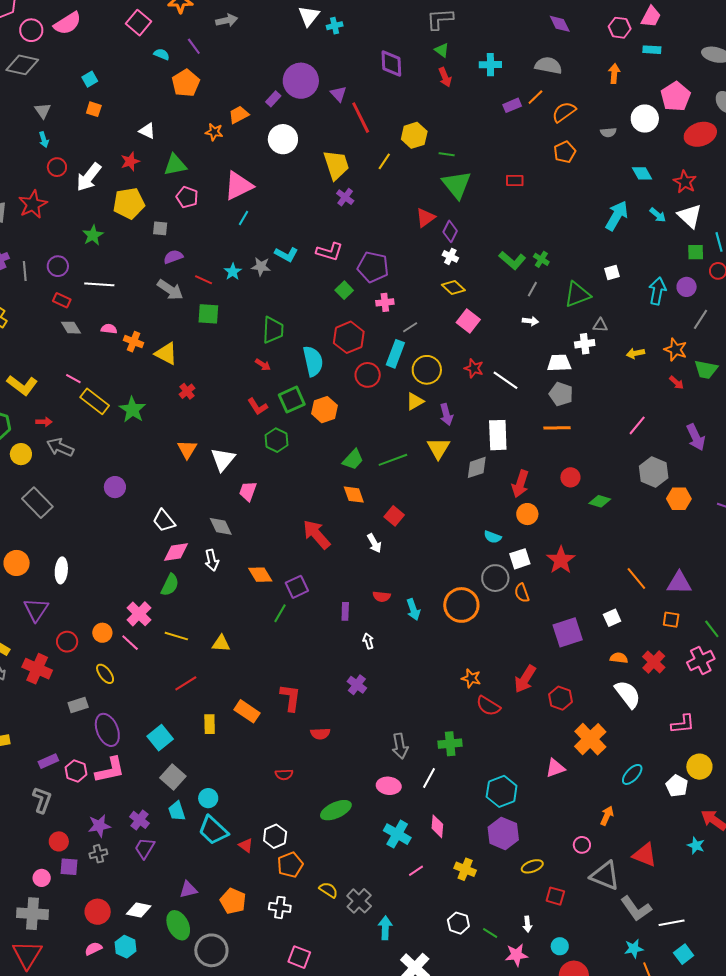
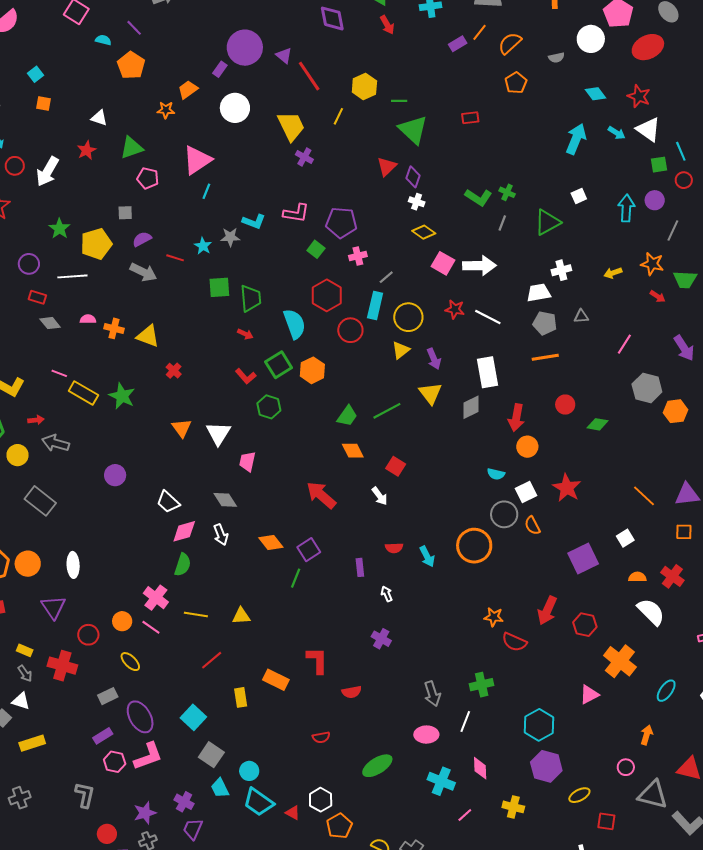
yellow pentagon: (129, 203) -> (96, 244), moved
green square: (208, 314) -> (219, 287), moved
white arrow: (530, 321) -> (479, 266), moved, size x2.0
gray triangle: (600, 325) -> (581, 316), moved
purple rectangle: (48, 761) -> (103, 736), moved

